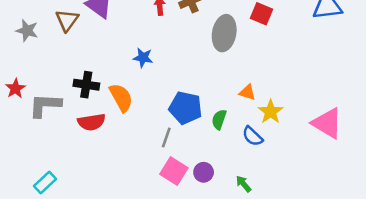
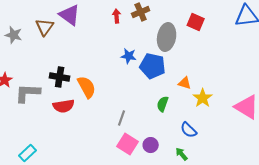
blue star: (143, 58) -> (129, 56), moved
blue pentagon: (186, 108) -> (153, 66), moved
blue semicircle: (253, 136) -> (189, 130), moved

